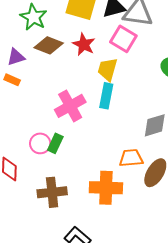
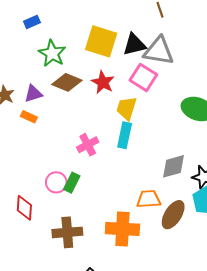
pink cross: (70, 106) -> (88, 145), size x0.7

